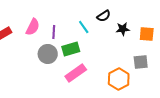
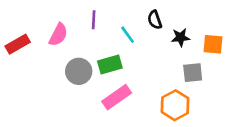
black semicircle: (104, 16) -> (155, 20), turned 104
purple line: (54, 32) -> (94, 20), moved
gray square: (141, 62) -> (193, 73), moved

